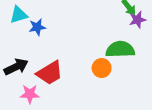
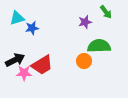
purple star: (137, 20) -> (85, 22), moved
pink star: (30, 94) -> (24, 73), moved

